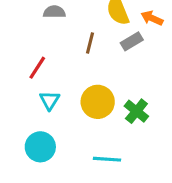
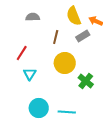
yellow circle: (98, 102) -> (65, 63), moved
cyan circle: (40, 147) -> (39, 108), moved

